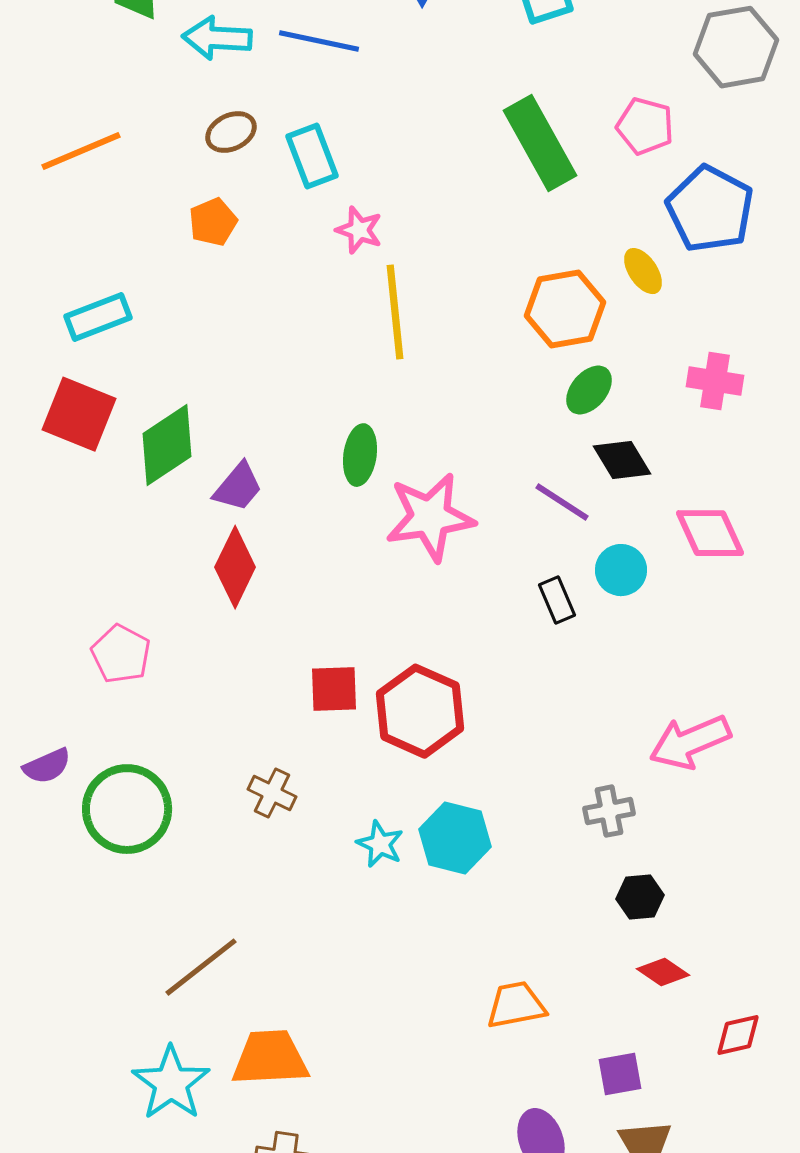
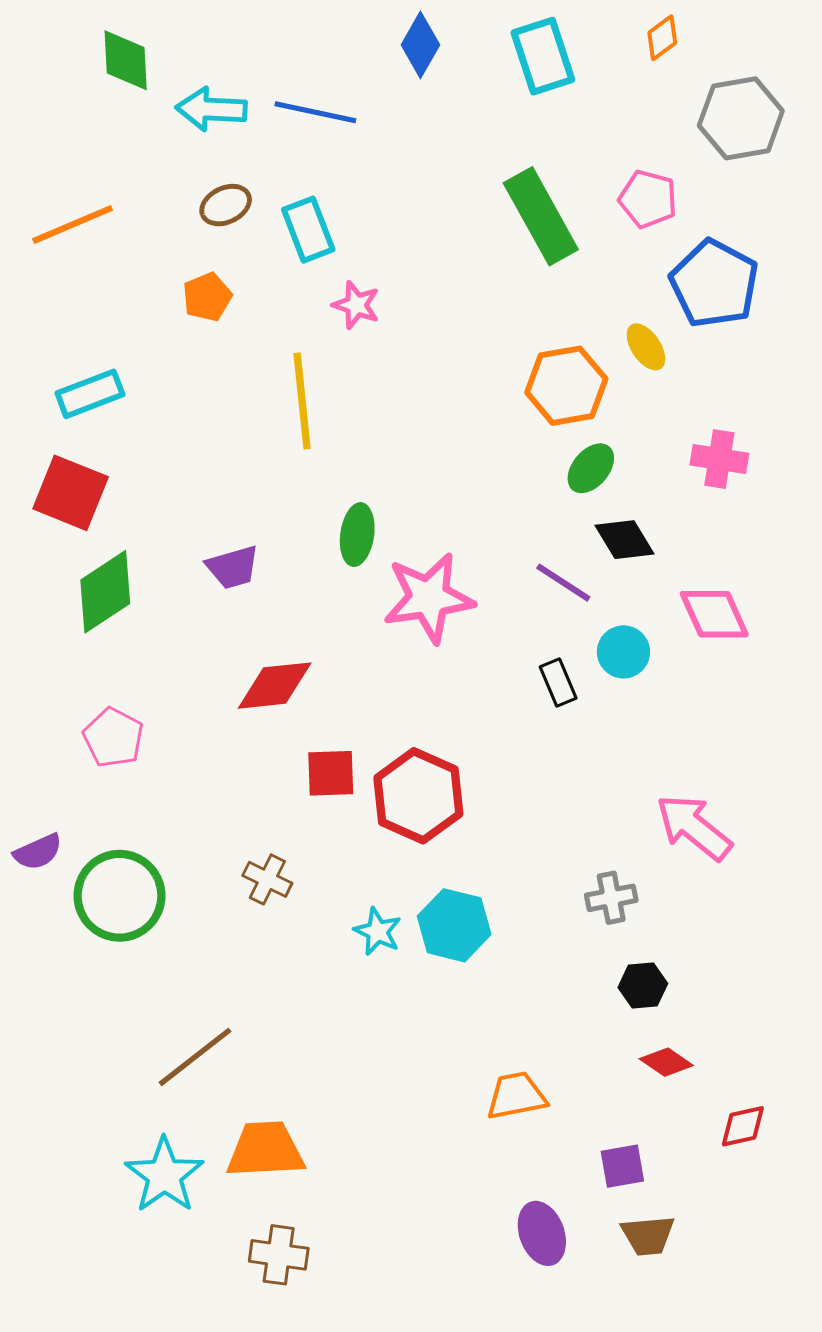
yellow line: (395, 312) -> (302, 401), moved
green diamond: (167, 445) -> (105, 592), moved
purple trapezoid: (238, 487) -> (233, 567), turned 34
red diamond: (235, 567) -> (275, 686), moved, turned 58
pink arrow: (690, 742) -> (694, 827), turned 62

